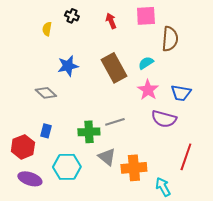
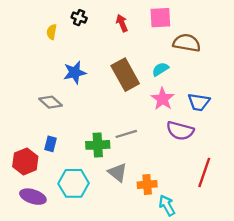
brown semicircle: (170, 39) -> (187, 43), turned -85
orange cross: (134, 168) -> (147, 184), size x0.7
cyan arrow: (163, 187) -> (167, 205), moved

